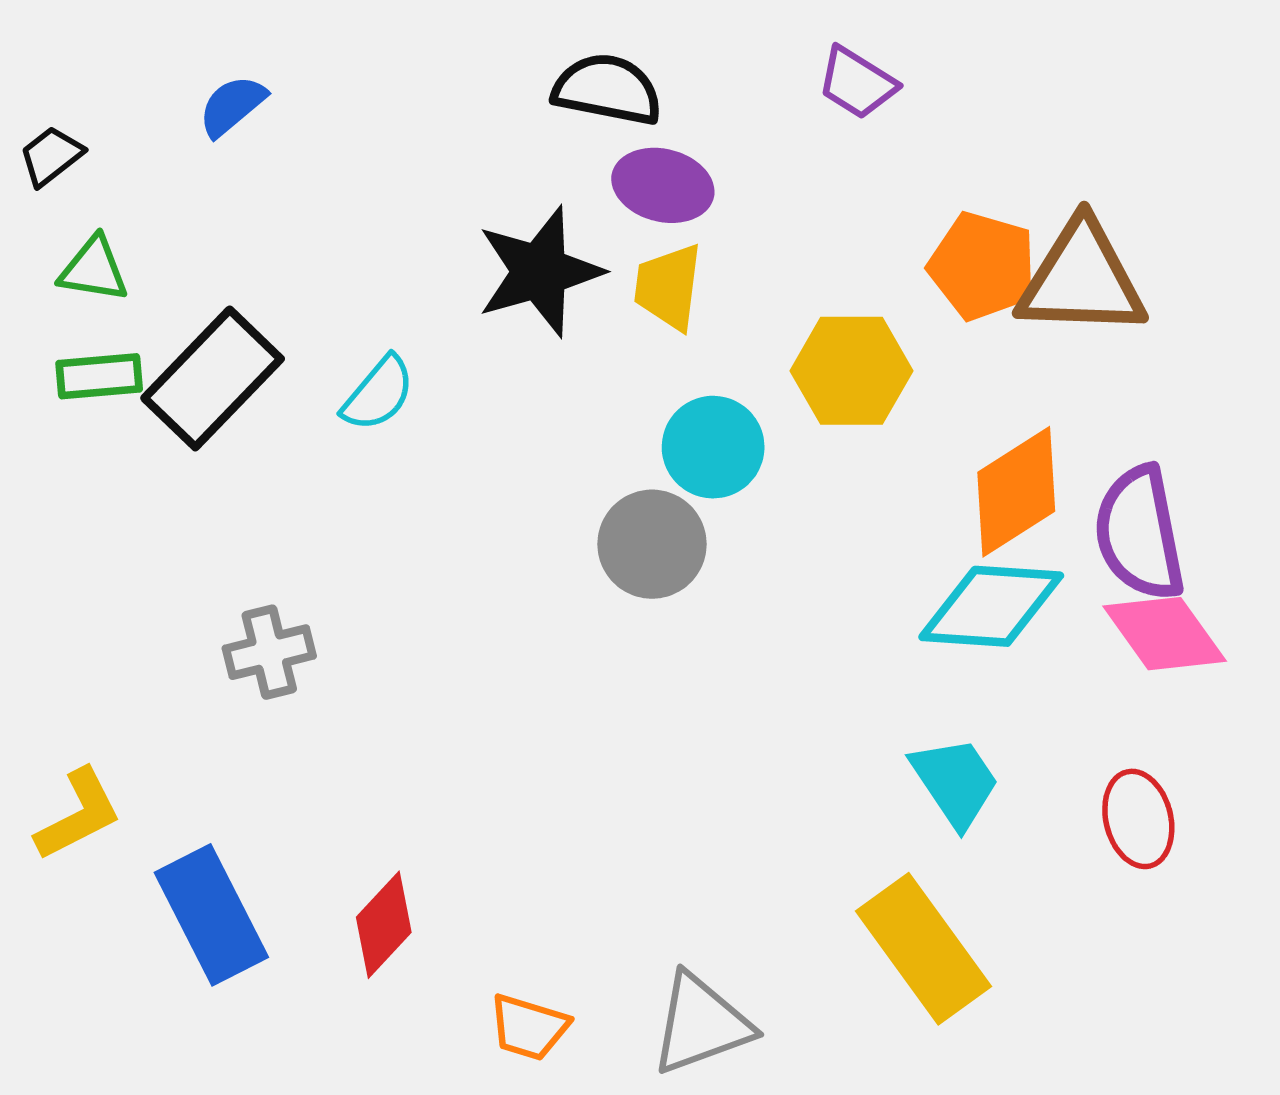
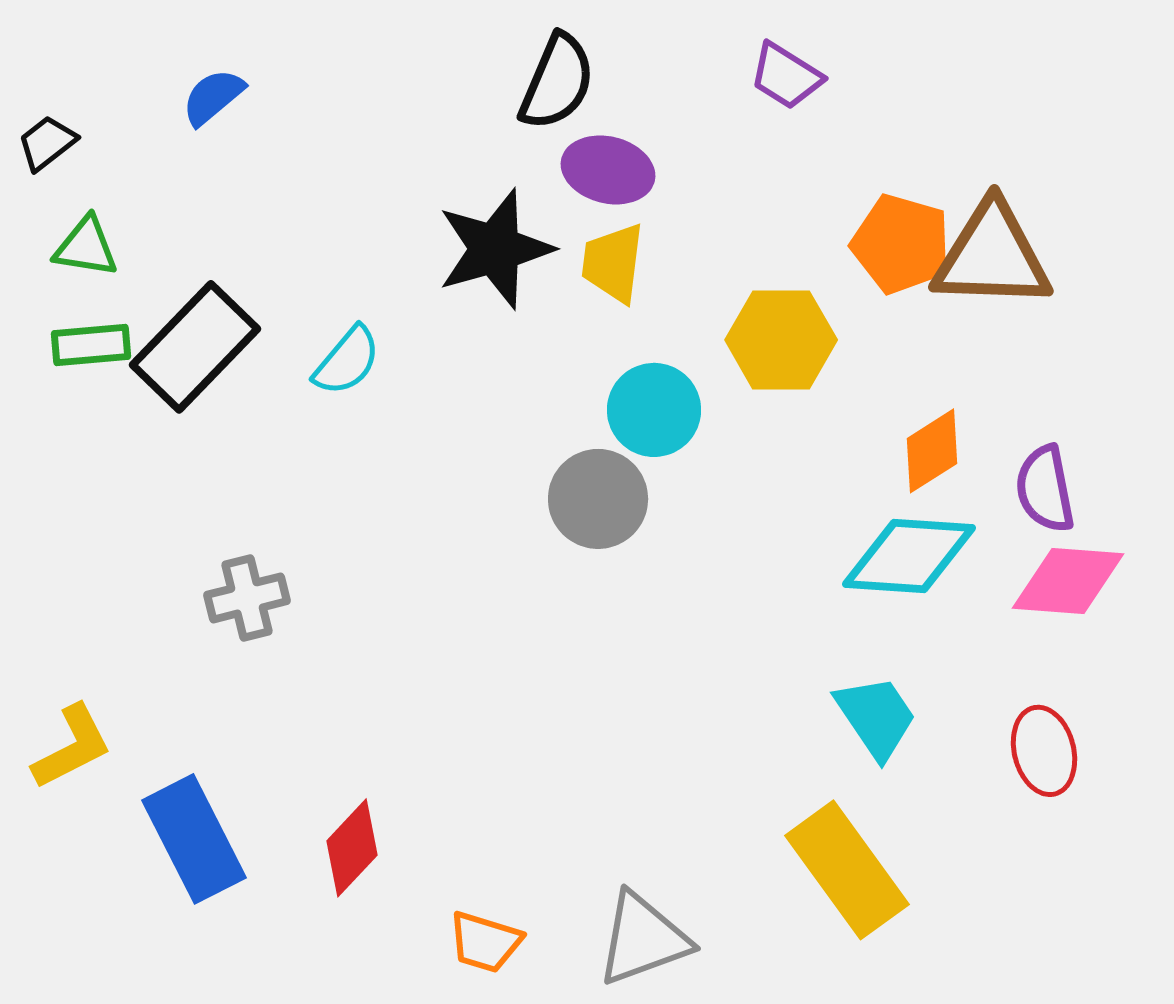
black semicircle: (607, 89) -> (557, 82), turned 102
orange diamond: (1016, 492) -> (932, 451), size x0.7
purple semicircle: (1139, 533) -> (1045, 489), size x0.7
pink diamond: (1165, 634) -> (1068, 581), turned -50

